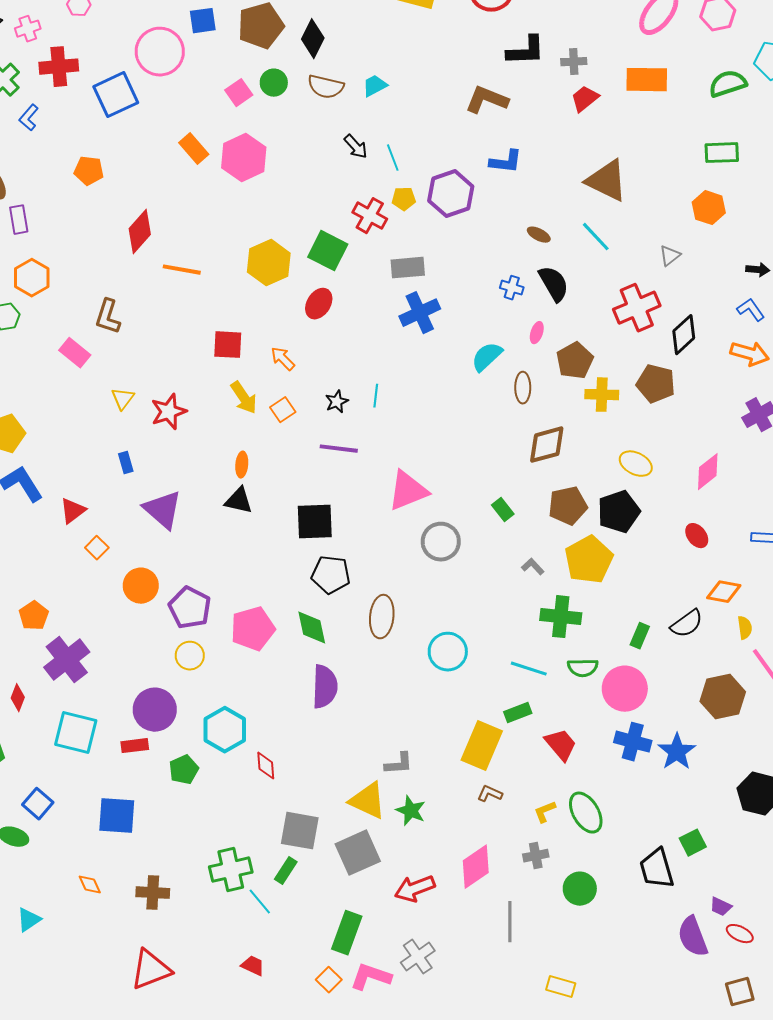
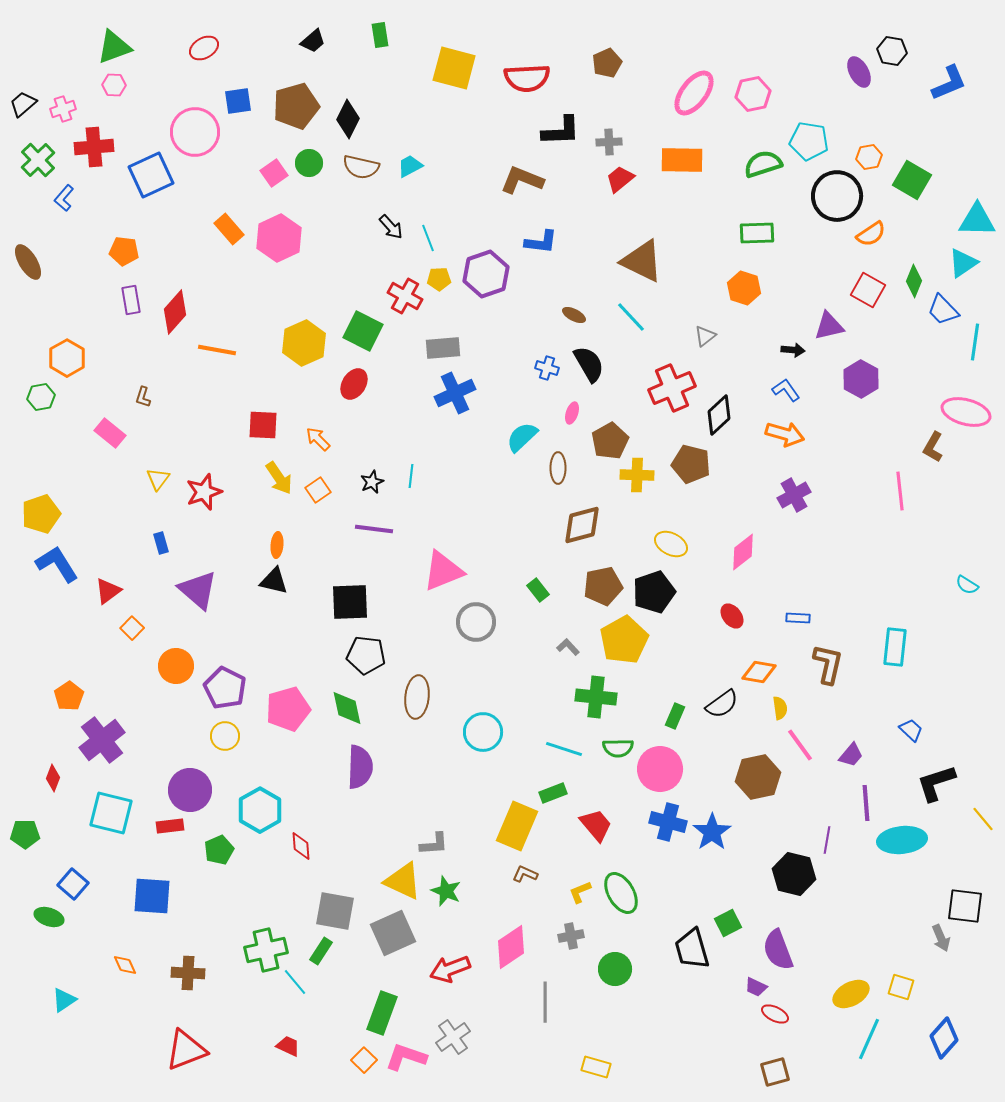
purple rectangle: (19, 220) -> (131, 300), moved
brown L-shape: (108, 317) -> (143, 397), size x0.6
purple semicircle: (693, 937) -> (778, 950), moved

